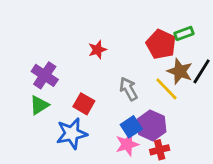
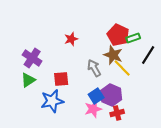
green rectangle: (184, 33) -> (133, 38), moved
brown star: (180, 71) -> (113, 55), moved
red square: (84, 104) -> (61, 79), turned -35

